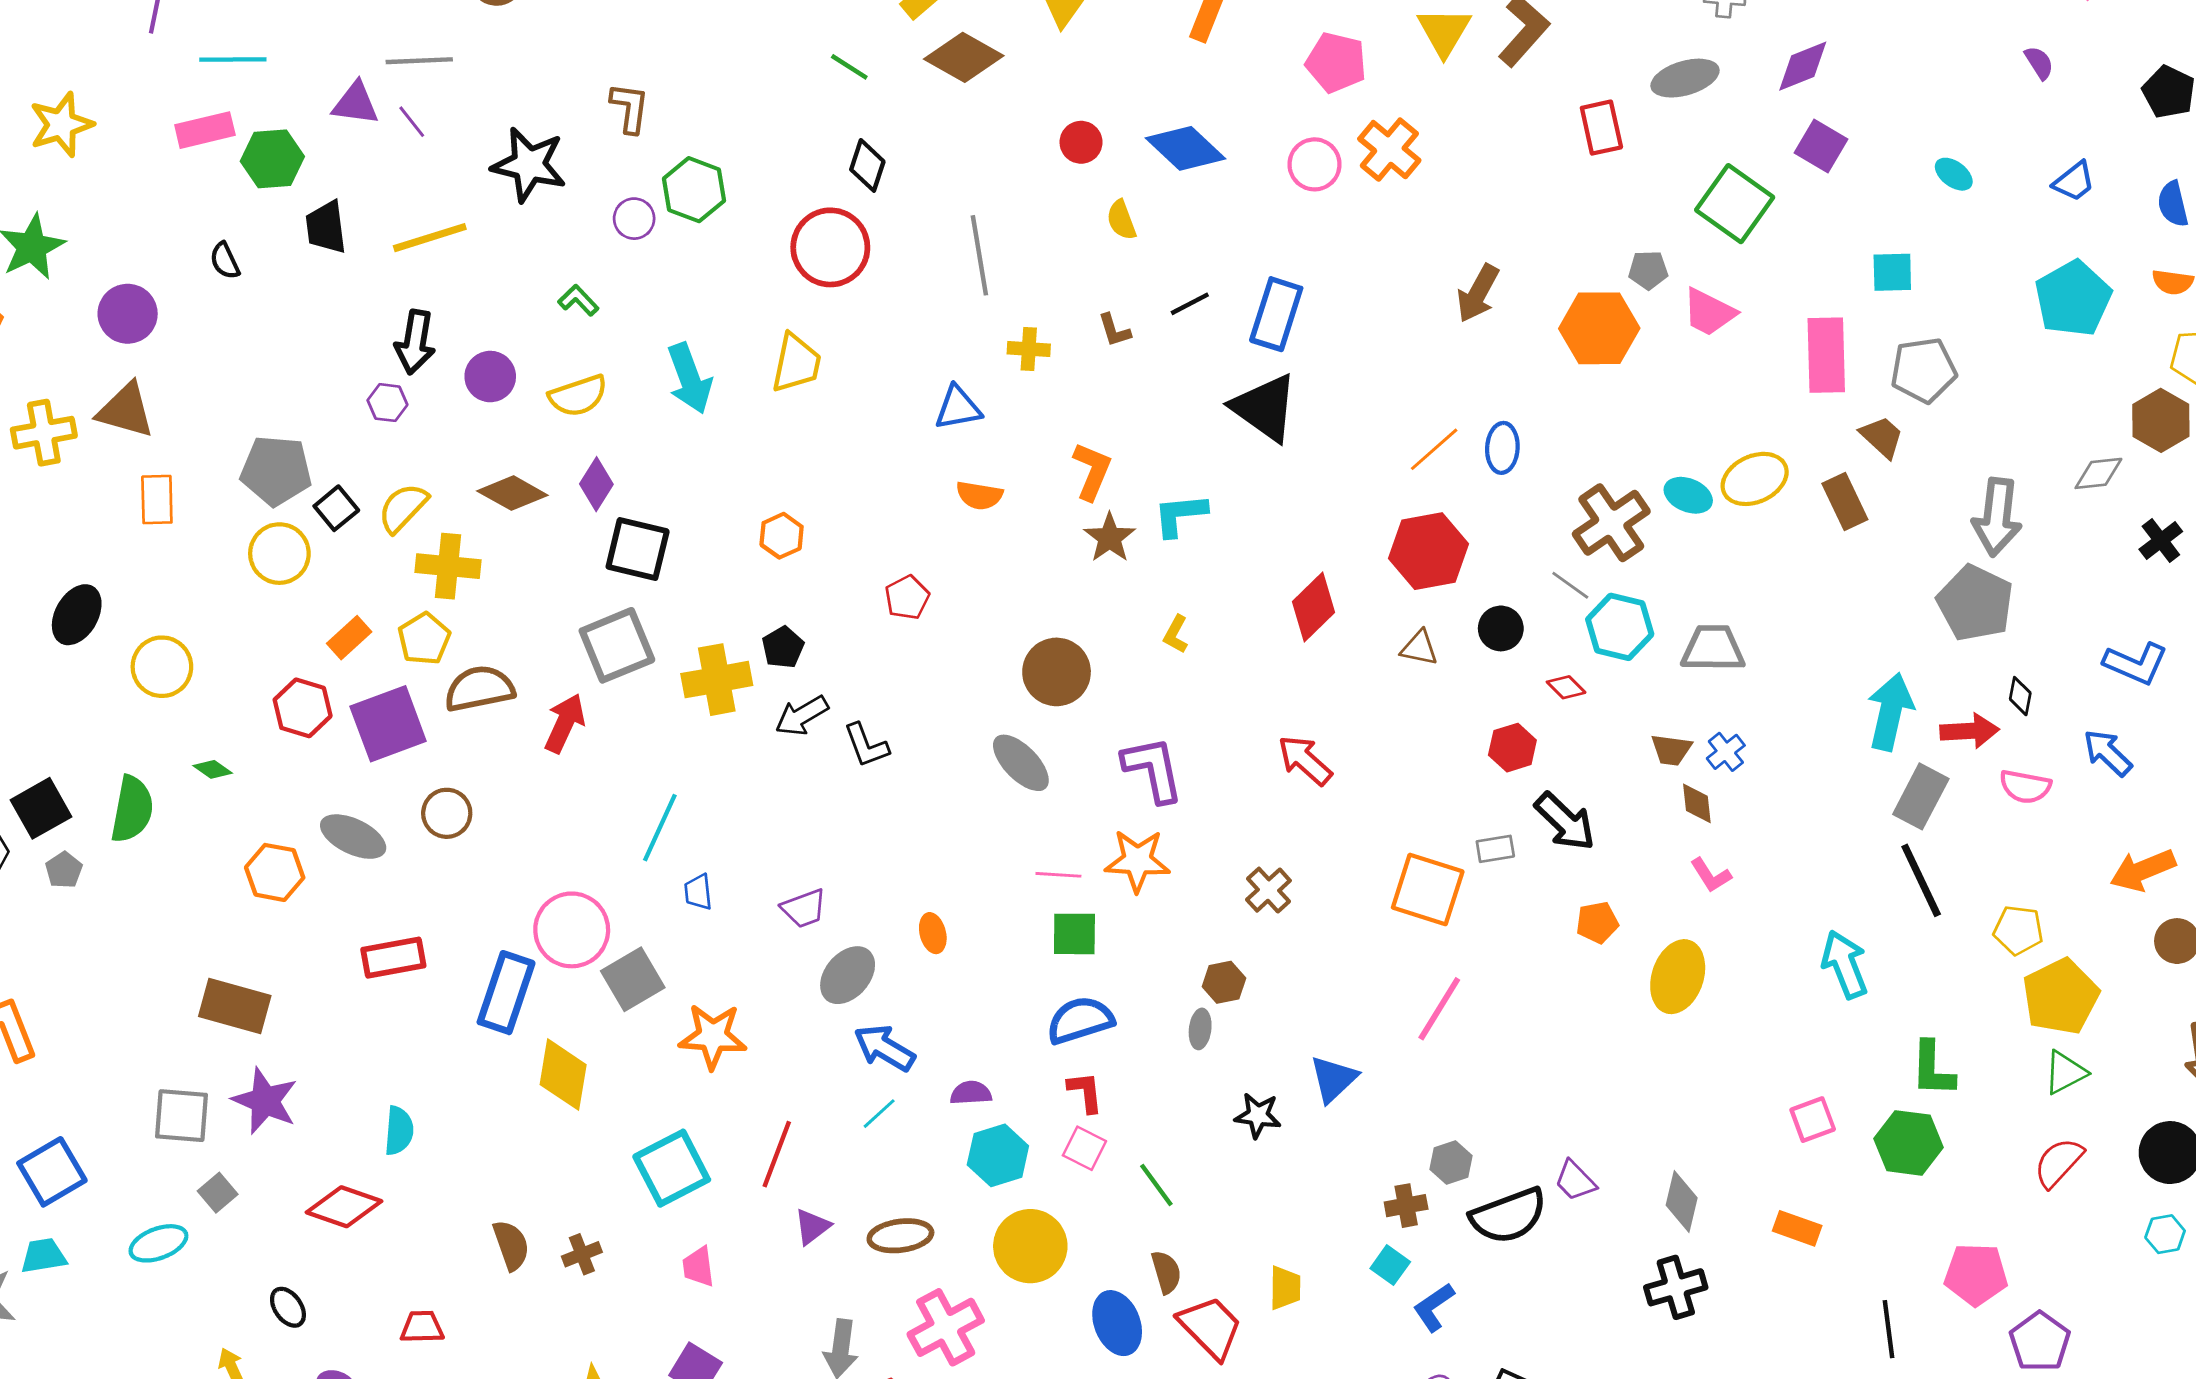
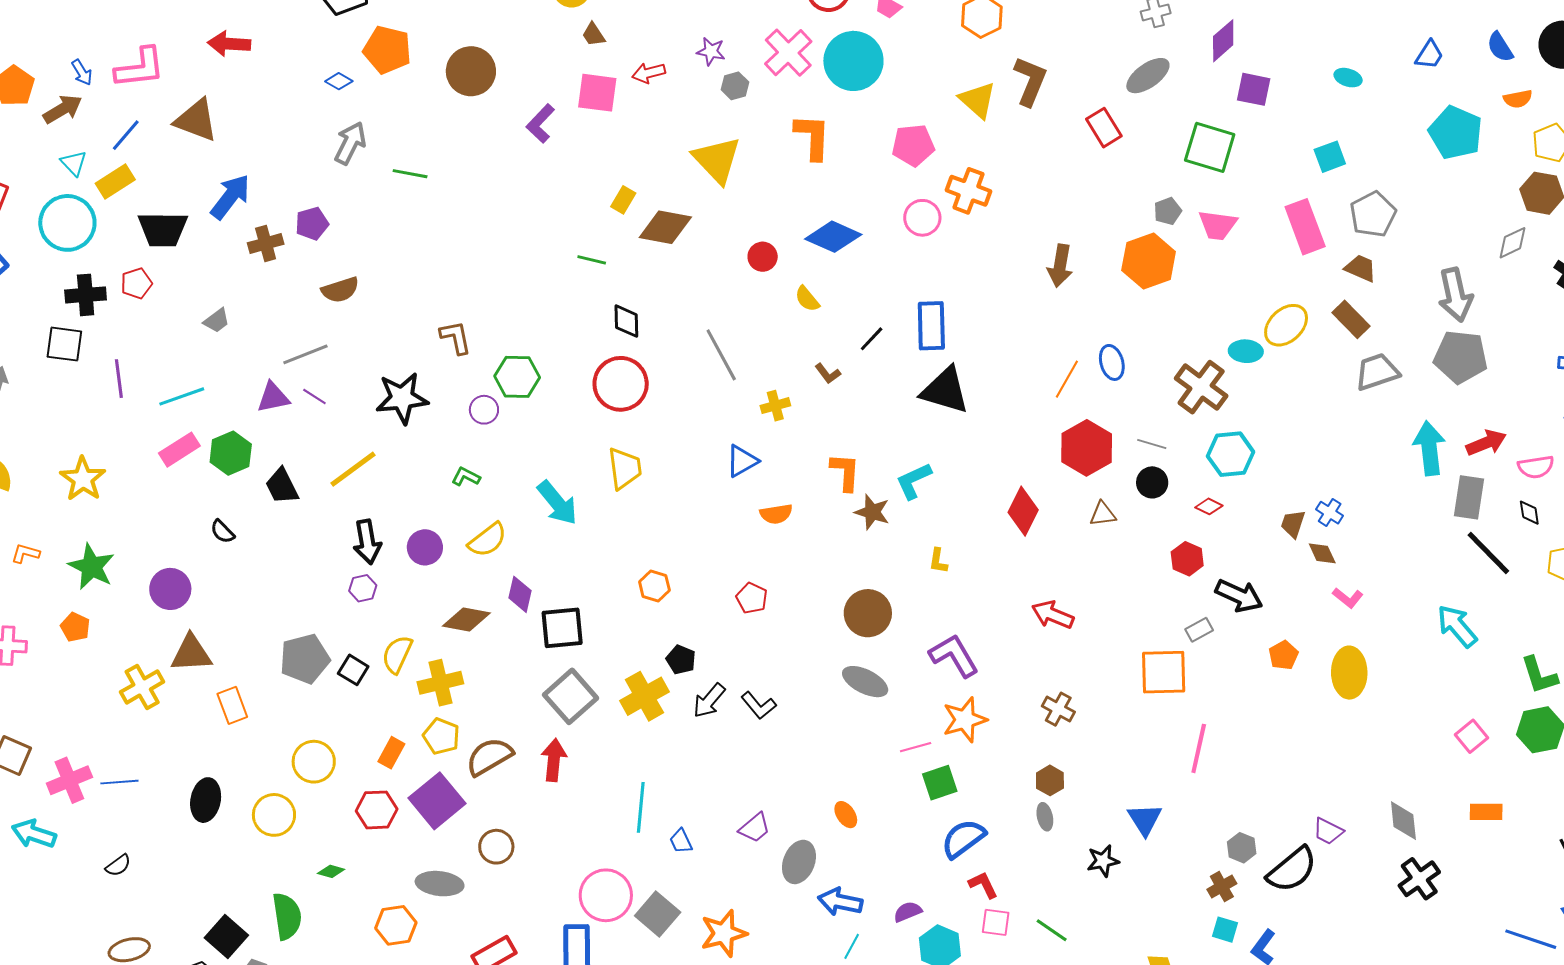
yellow circle: (279, 554) -> (314, 762), moved
gray line: (1570, 585) -> (1152, 444), moved
gray trapezoid: (1713, 648) -> (1377, 372), moved
black diamond: (2020, 696) -> (1529, 513), moved
brown trapezoid: (1671, 750) -> (1293, 524), turned 120

